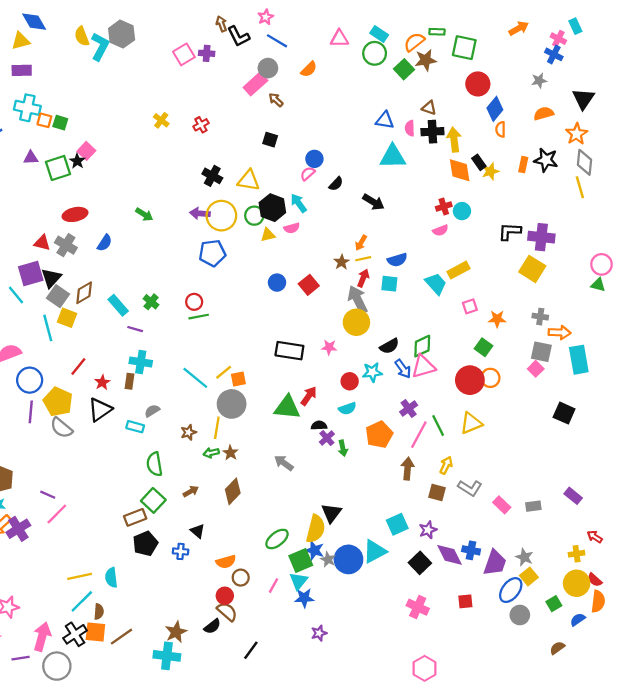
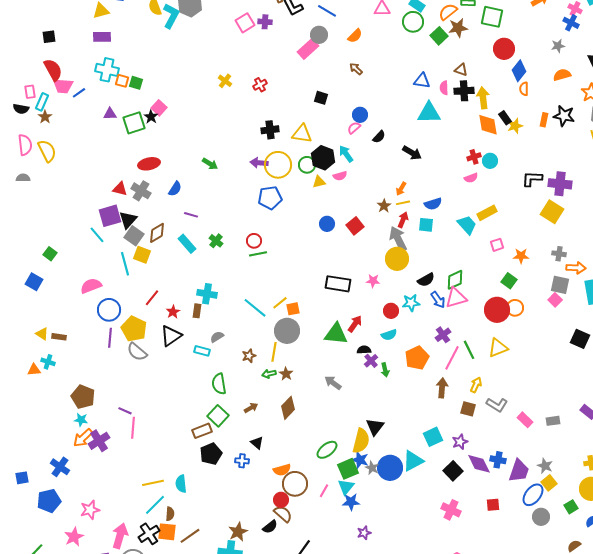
brown arrow: (276, 100) -> (356, 69), moved
black cross: (212, 176) -> (270, 130), turned -36
purple line: (135, 329) -> (191, 215), moved
pink line: (57, 514) -> (133, 428), turned -40
brown circle: (241, 578) -> (295, 484), size x1.6

